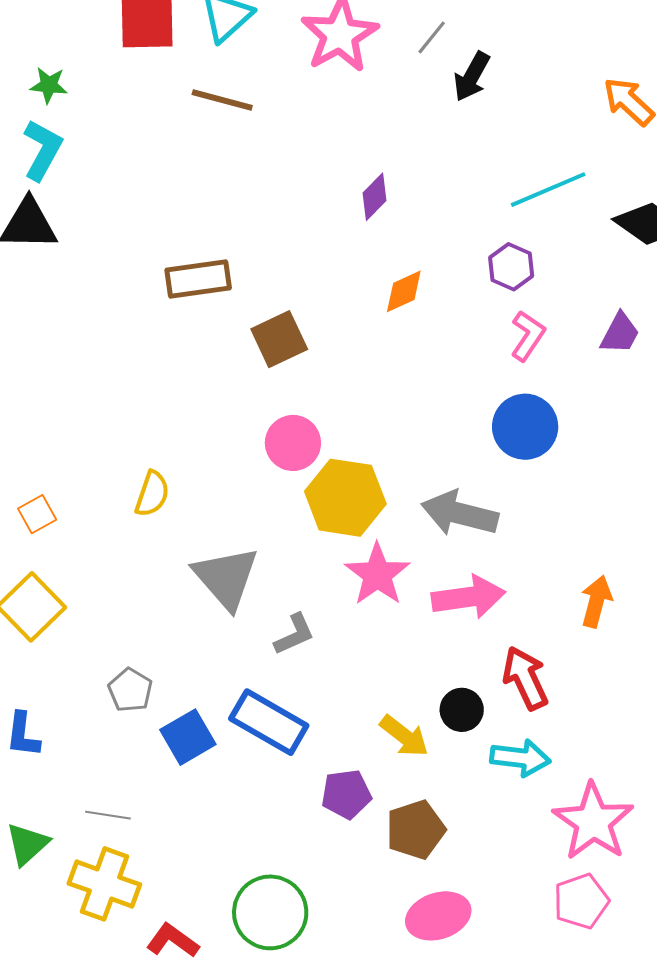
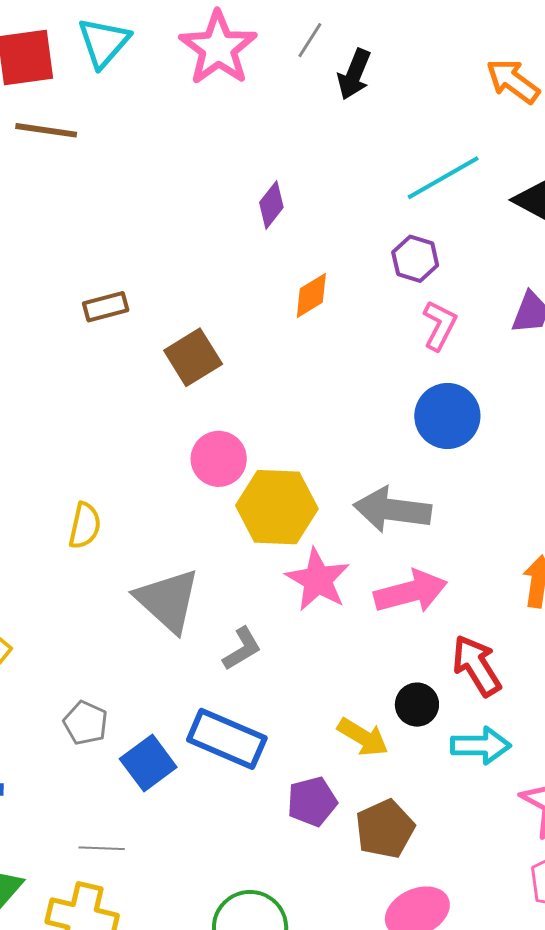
brown line: (222, 100) -> (46, 130), moved
brown rectangle: (198, 279) -> (106, 307), size x0.7
gray line: (108, 815) -> (102, 848), moved

